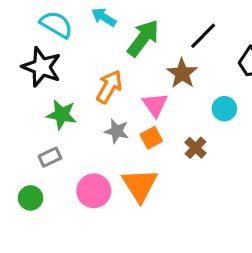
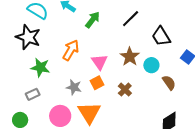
green arrow: (143, 38) -> (93, 20), size x0.7
brown star: (182, 73) -> (130, 57), moved
cyan circle: (224, 109) -> (151, 65), moved
gray star: (117, 131) -> (74, 87), moved

